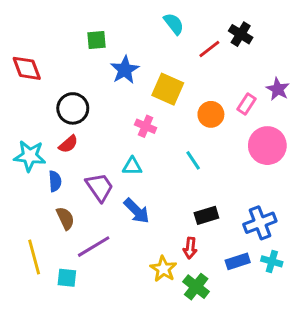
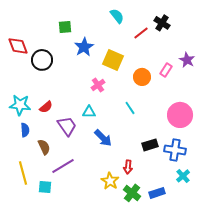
black circle: (73, 108) -> (42, 60), moved
pink cross: (146, 126) -> (98, 85), turned 32
red semicircle: (68, 144) -> (46, 107), moved
pink circle: (267, 146) -> (180, 115), moved
blue semicircle: (55, 181) -> (25, 130), moved
blue arrow: (137, 211) -> (103, 138), moved
black rectangle: (206, 215) -> (150, 145), moved
blue cross: (260, 223) -> (175, 150), turned 30
blue rectangle: (238, 261) -> (157, 193), moved
cyan cross: (272, 261) -> (183, 176), turned 32

